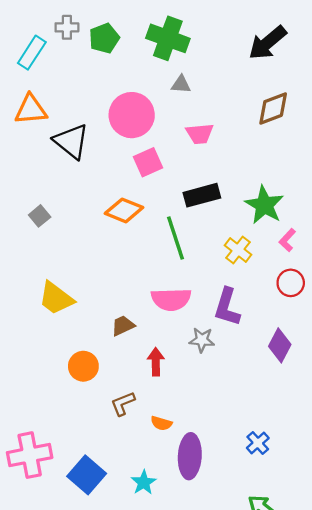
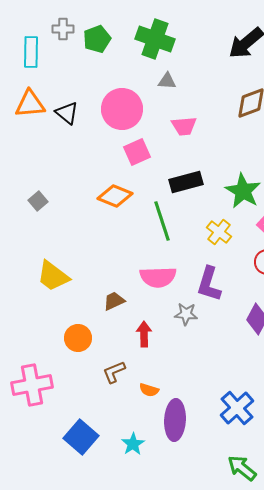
cyan rectangle: (32, 53) -> (31, 52), turned -32
black triangle: (71, 141) -> (67, 113), moved, size x0.7
blue cross: (258, 443) -> (237, 408), size x1.6
pink cross: (30, 455) -> (32, 385), moved

